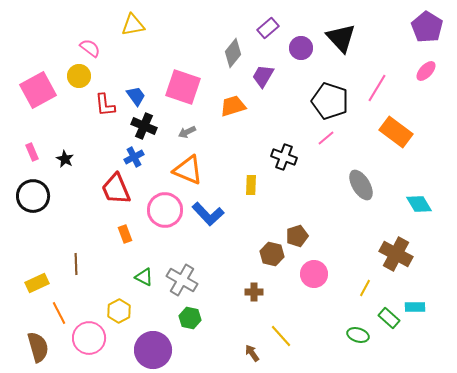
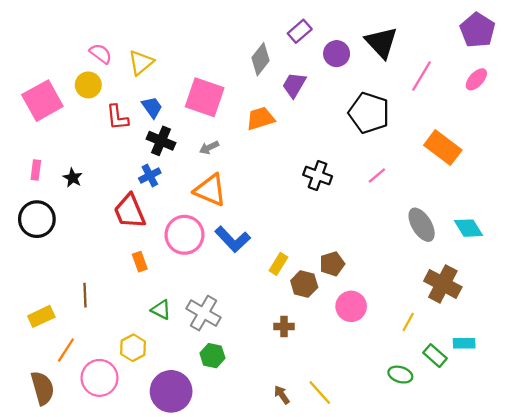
yellow triangle: (133, 25) -> (141, 63), moved, turned -30
pink line: (377, 88) -> (422, 76), moved
pink line: (326, 138) -> (377, 176), moved
pink rectangle: (32, 152) -> (36, 170), turned 30
yellow rectangle: (251, 185) -> (278, 264), moved, turned 30
gray ellipse: (361, 185) -> (422, 225), moved
orange line: (59, 313) -> (66, 350), turned 60
yellow line: (281, 336) -> (320, 392), moved

